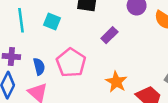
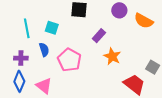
blue semicircle: (39, 67) -> (44, 50), moved
orange star: (116, 82) -> (112, 56), moved

